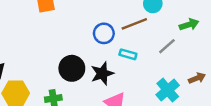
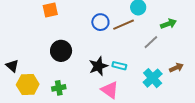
blue circle: (104, 33) -> (100, 22), moved
cyan rectangle: (128, 54) -> (119, 66), moved
black circle: (72, 68) -> (61, 51), moved

